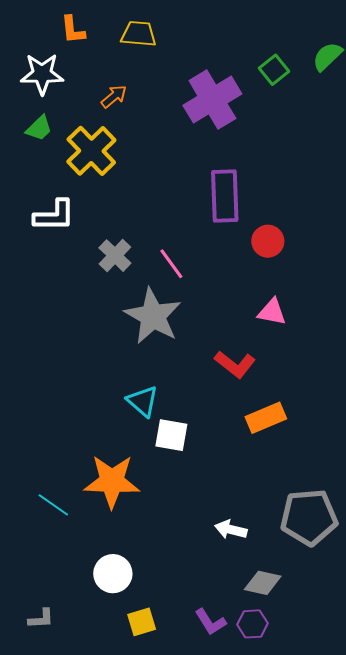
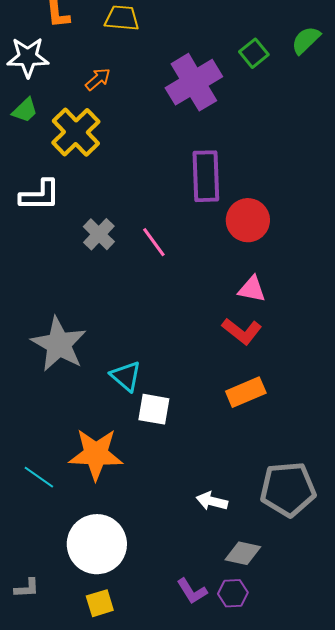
red circle: (268, 241) -> (248, 220), size x1.4
gray star: (153, 316) -> (59, 344), moved
red L-shape: (235, 364) -> (242, 331), moved
white circle: (113, 574) -> (97, 544), size x1.6
yellow square: (142, 622) -> (100, 603), moved

